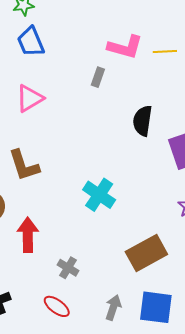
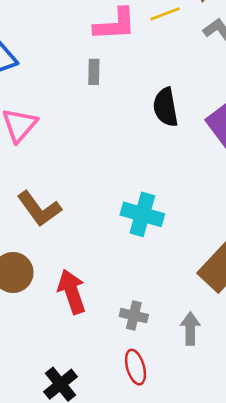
red ellipse: (57, 306) -> (136, 367), turned 56
gray arrow: (113, 307) -> (190, 329), moved

